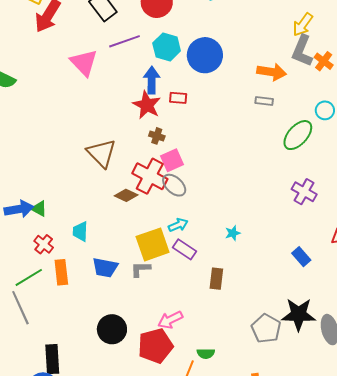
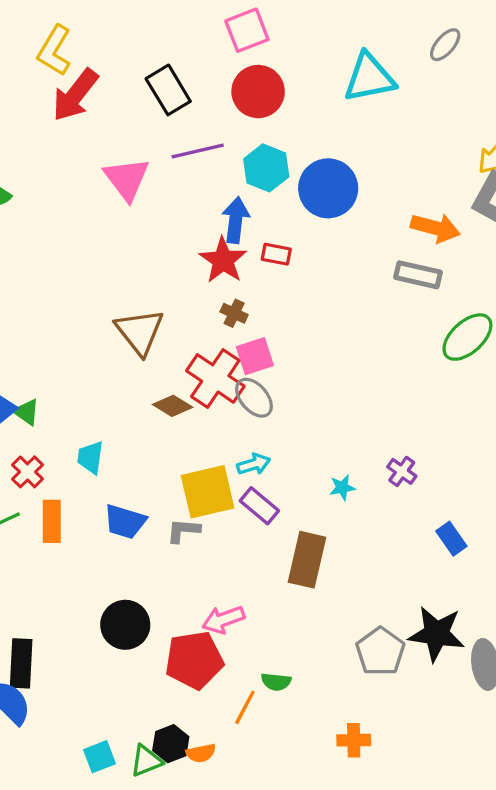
gray rectangle: (264, 101) -> (418, 275), size x1.5
purple cross: (304, 192) -> (402, 471), moved, size x0.7
brown rectangle: (216, 279) -> (307, 560), size x1.5

